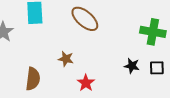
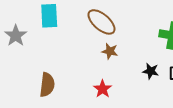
brown star: (66, 59) -> (110, 51), moved

